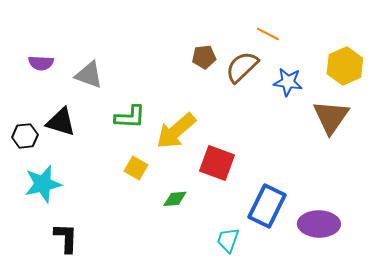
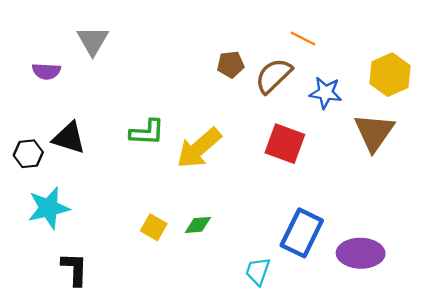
gray triangle: (89, 75) -> (93, 41), moved, turned 40
red square: (217, 163) -> (285, 144), moved
yellow square: (136, 168) -> (154, 227), moved

